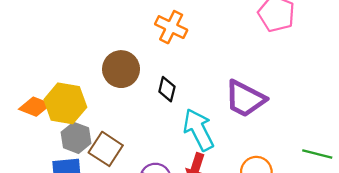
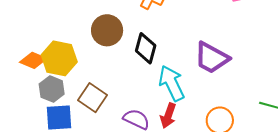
black diamond: (167, 89) -> (146, 48), size x1.4
gray hexagon: (76, 138) -> (52, 89), moved

